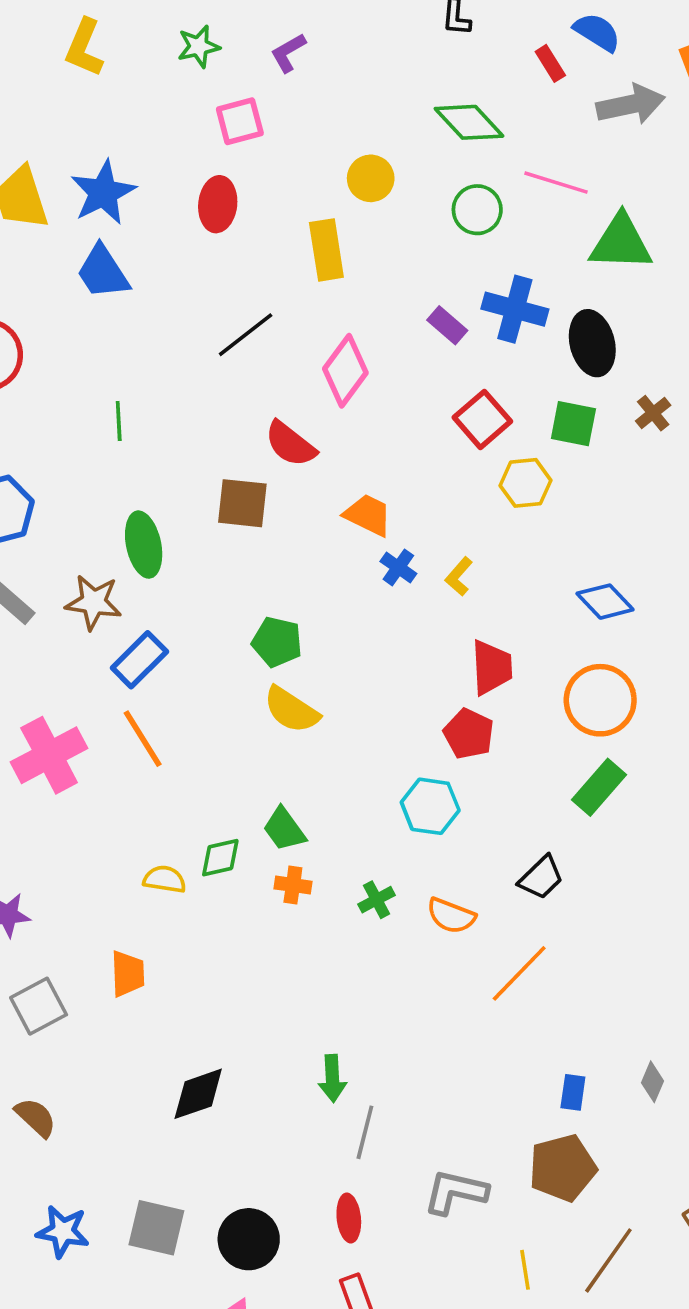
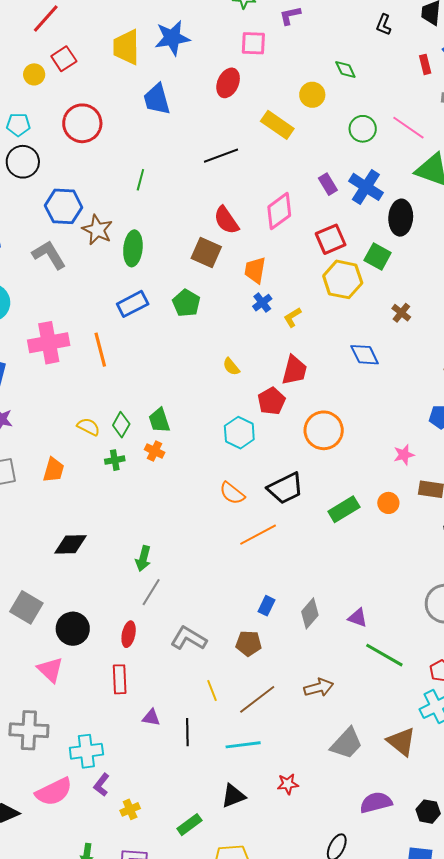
green diamond: (469, 122) -> (345, 69), moved, size x0.6
blue star: (103, 193) -> (172, 38), moved
yellow rectangle: (326, 250) -> (277, 125), turned -64
pink diamond: (345, 371) -> (279, 211), moved
brown cross: (653, 413) -> (401, 313), moved, turned -30
yellow hexagon: (525, 483) -> (343, 279), size x1.4
brown square: (242, 503) -> (206, 253), moved
orange trapezoid: (368, 515) -> (255, 270), turned -124
brown star: (94, 602) -> (97, 230), moved
green pentagon: (277, 642) -> (186, 303), moved
blue rectangle: (139, 660) -> (133, 304), moved
orange circle: (600, 700) -> (324, 430), moved
yellow semicircle: (291, 710) -> (231, 367), moved, size x0.6
green rectangle: (599, 787) -> (344, 509), moved
green diamond: (220, 858) -> (121, 425), turned -65
black trapezoid: (541, 878) -> (285, 488), size x1.4
green cross: (376, 900) -> (115, 460), moved
gray diamond: (653, 1082) -> (310, 613), size x1.4
brown pentagon: (563, 1168) -> (249, 643), size x0.7
yellow line: (525, 1270) -> (212, 690), turned -30

